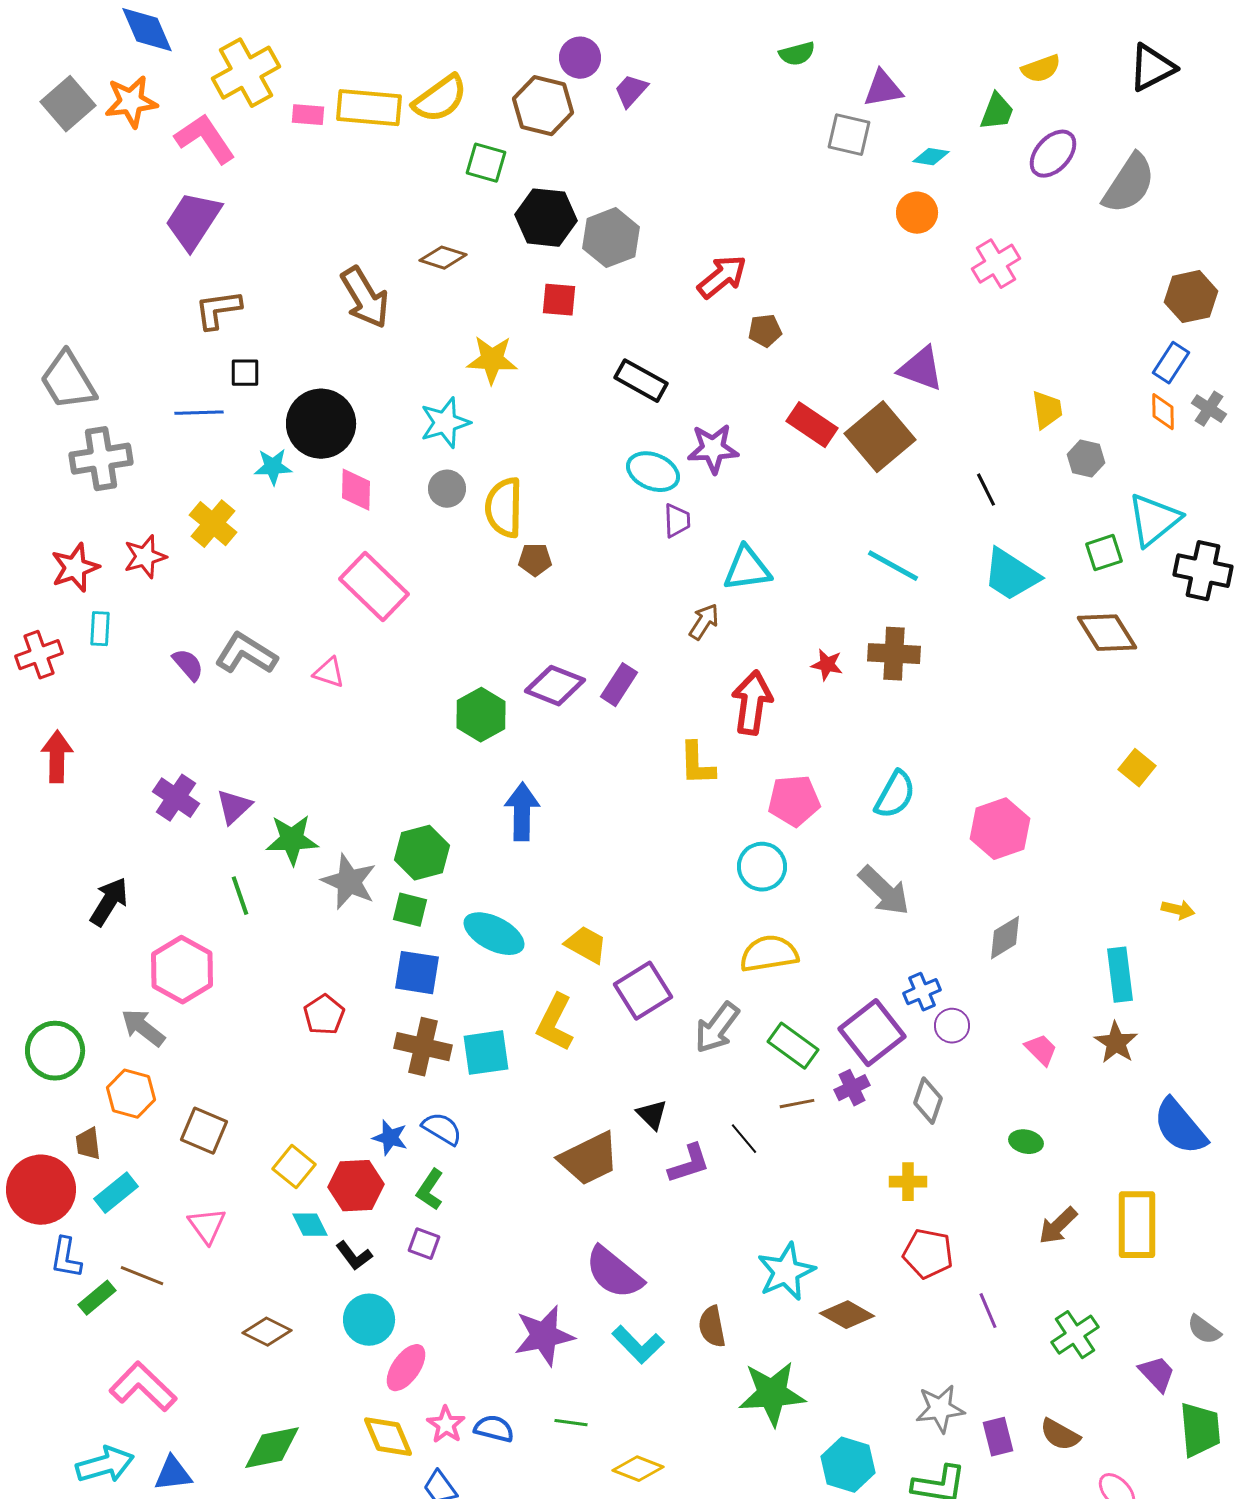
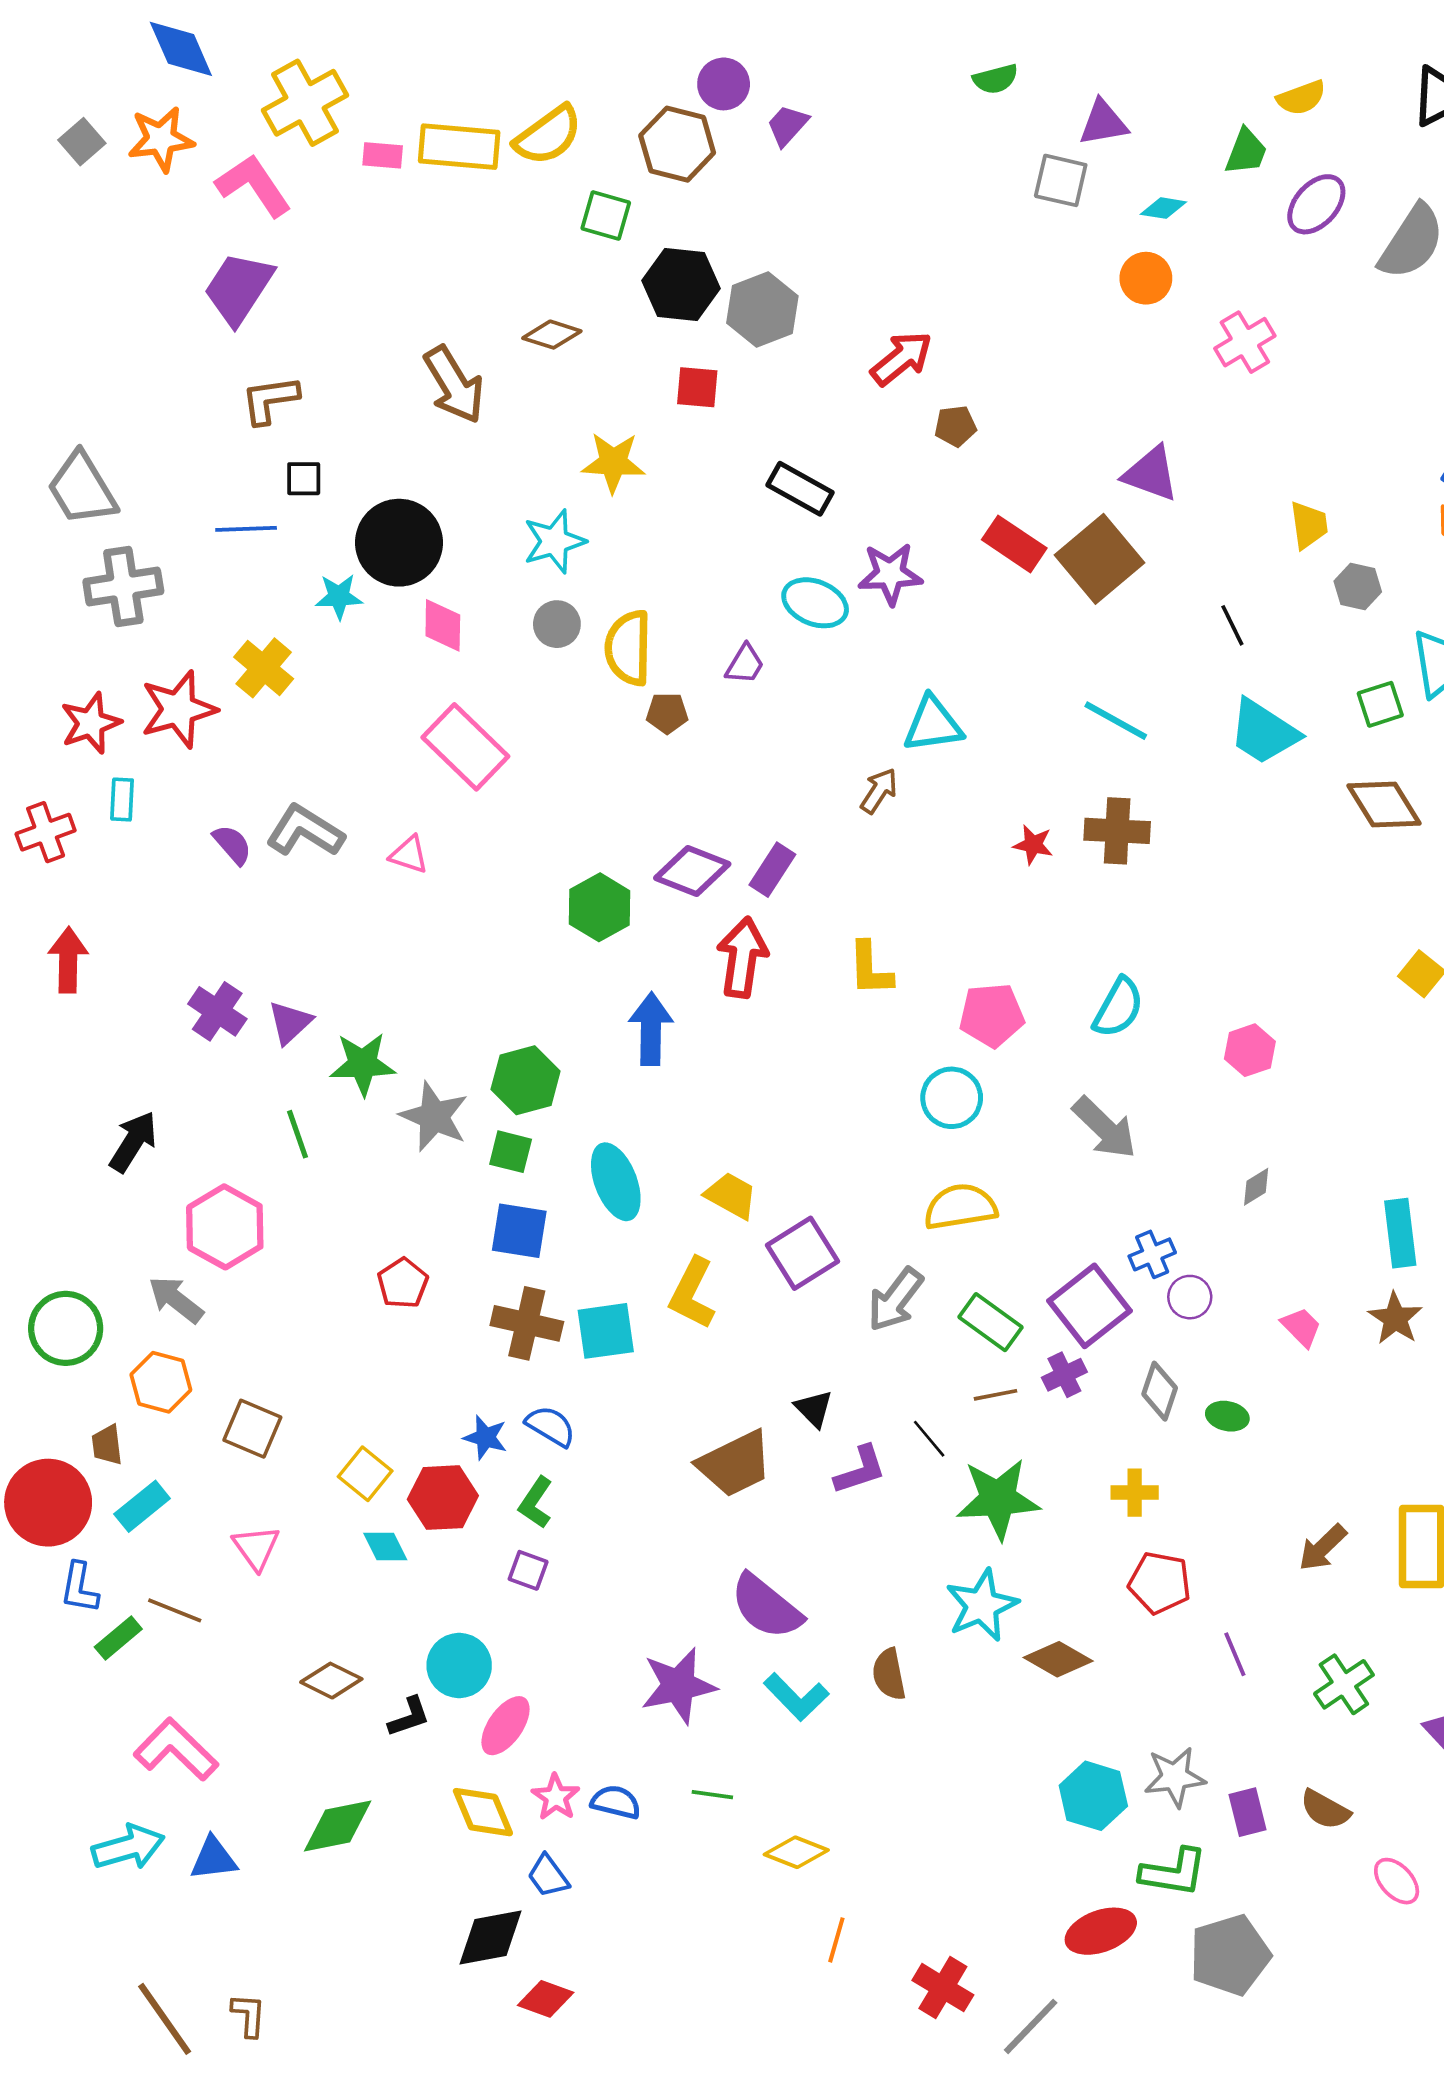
gray square: (68, 104) -> (82, 142), size x0.7
purple trapezoid: (677, 521) -> (745, 664), moved, turned 33
red star: (145, 557) -> (178, 709), size x1.4
red arrow: (752, 703) -> (742, 957), moved
pink hexagon: (1000, 829) -> (1250, 1050), size x0.7
cyan ellipse: (494, 934) -> (616, 1182), turned 42
gray diamond: (1005, 938) -> (1256, 1187), size x0.7
green ellipse: (1026, 1142) -> (1227, 1416), moved
black L-shape: (354, 1256) -> (409, 1717), moved, turned -72
green star: (772, 1394) -> (998, 1499), moved
cyan hexagon: (848, 1465) -> (1093, 1796), moved

